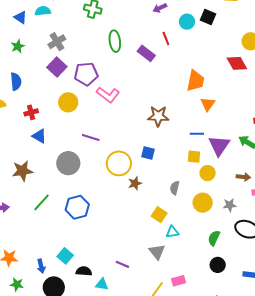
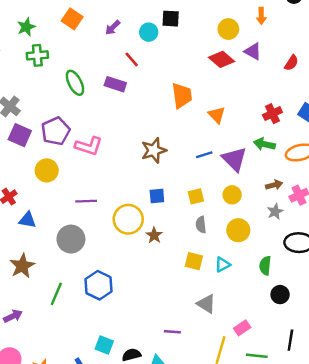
orange triangle: (208, 104) -> (217, 115), moved
yellow square: (194, 157) -> (196, 196), moved
gray star: (230, 205) -> (275, 212), moved
cyan triangle: (172, 232) -> (222, 265), moved

